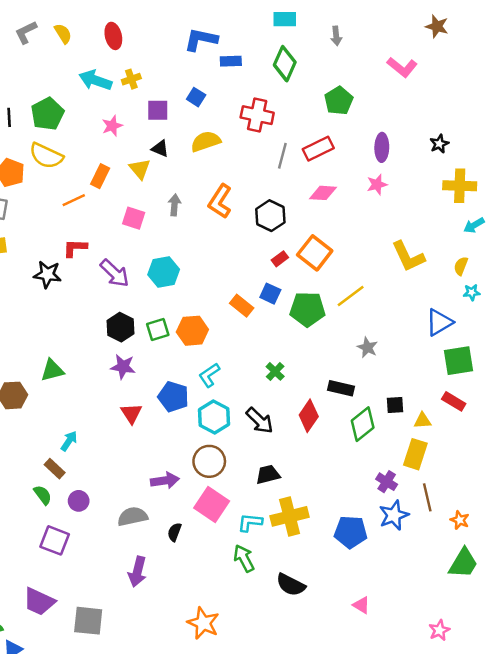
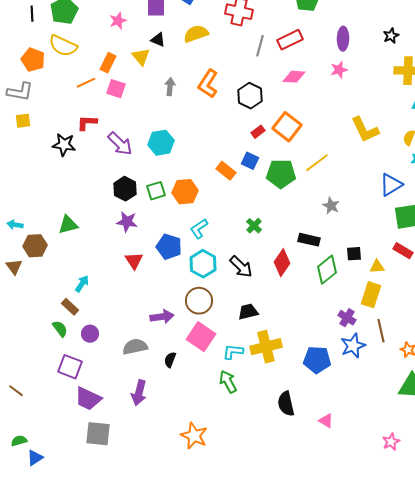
pink square: (134, 218) -> (116, 89), moved
black semicircle: (291, 585) -> (286, 404), moved, turned 50
purple trapezoid: (39, 602) -> (88, 399), moved

